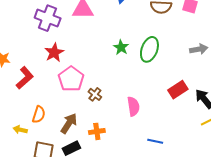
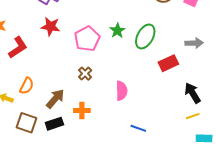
red star: (54, 53) -> (51, 27), turned 30
pink pentagon: (71, 79) -> (87, 39), moved
red rectangle: (178, 90) -> (168, 63), moved

